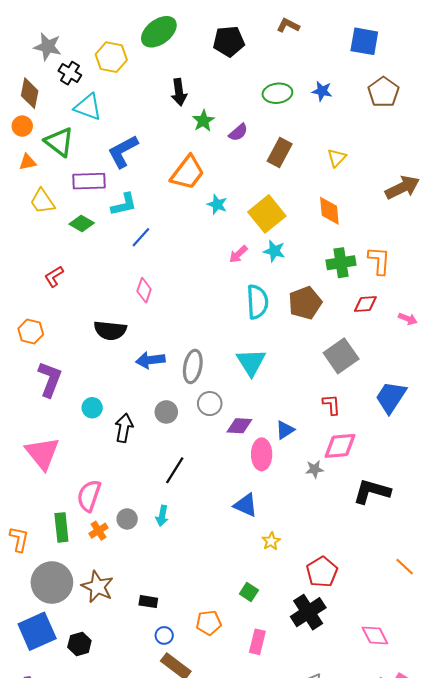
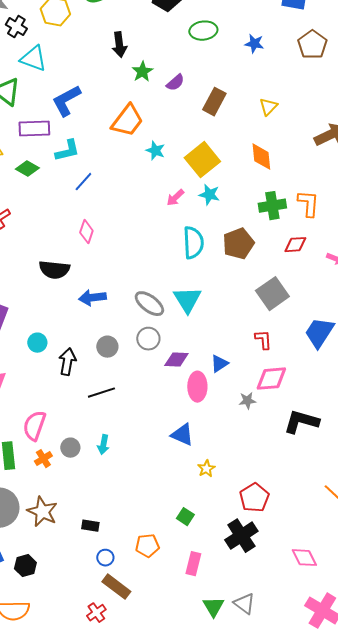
green ellipse: (277, 93) -> (203, 31), moved
gray ellipse: (193, 366) -> (149, 304), moved, turned -64
black line: (175, 470) -> (101, 393), moved, turned 40

